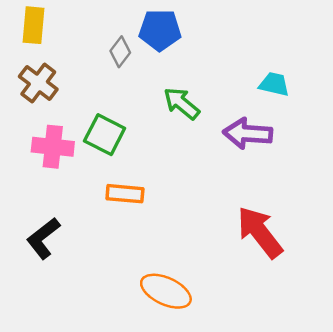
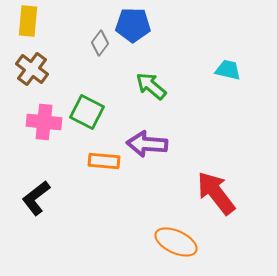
purple arrow: (248, 134) -> (147, 144), moved
orange ellipse: (166, 291) -> (176, 242), moved

